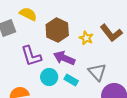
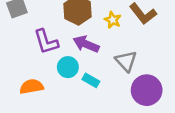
cyan rectangle: (71, 80) -> (91, 80), moved

